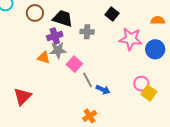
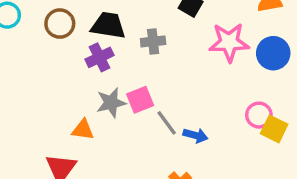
gray star: (58, 50) -> (111, 103), moved
orange triangle: (44, 57) -> (83, 130), moved
pink square: (74, 64) -> (140, 100), turned 35

